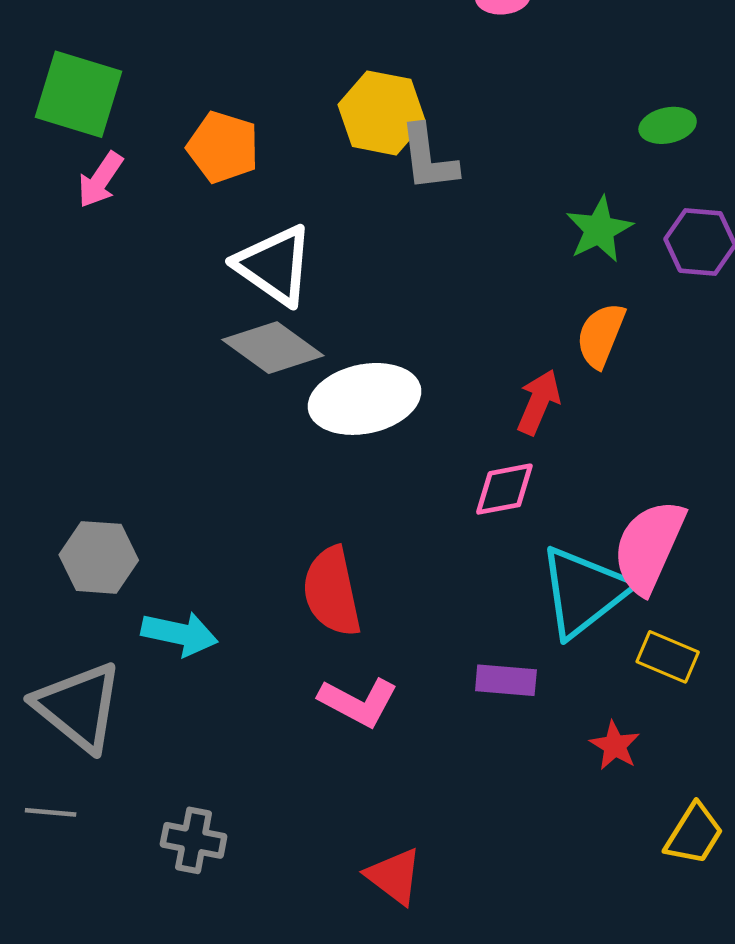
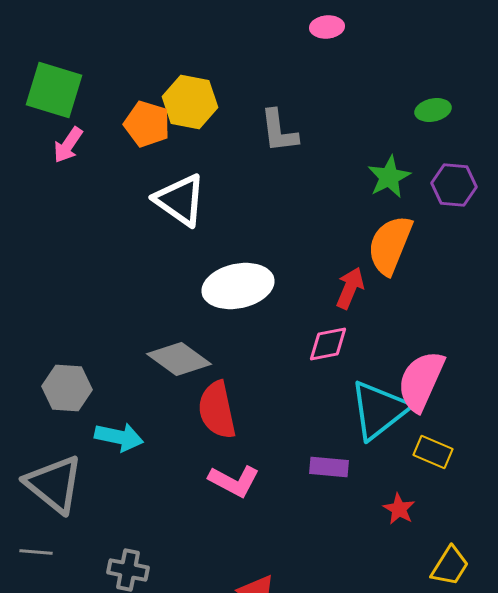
yellow hexagon: (382, 113) -> (190, 102), moved
orange semicircle: (601, 335) -> (390, 245), size x1.4
gray diamond: (273, 348) -> (179, 359), moved

